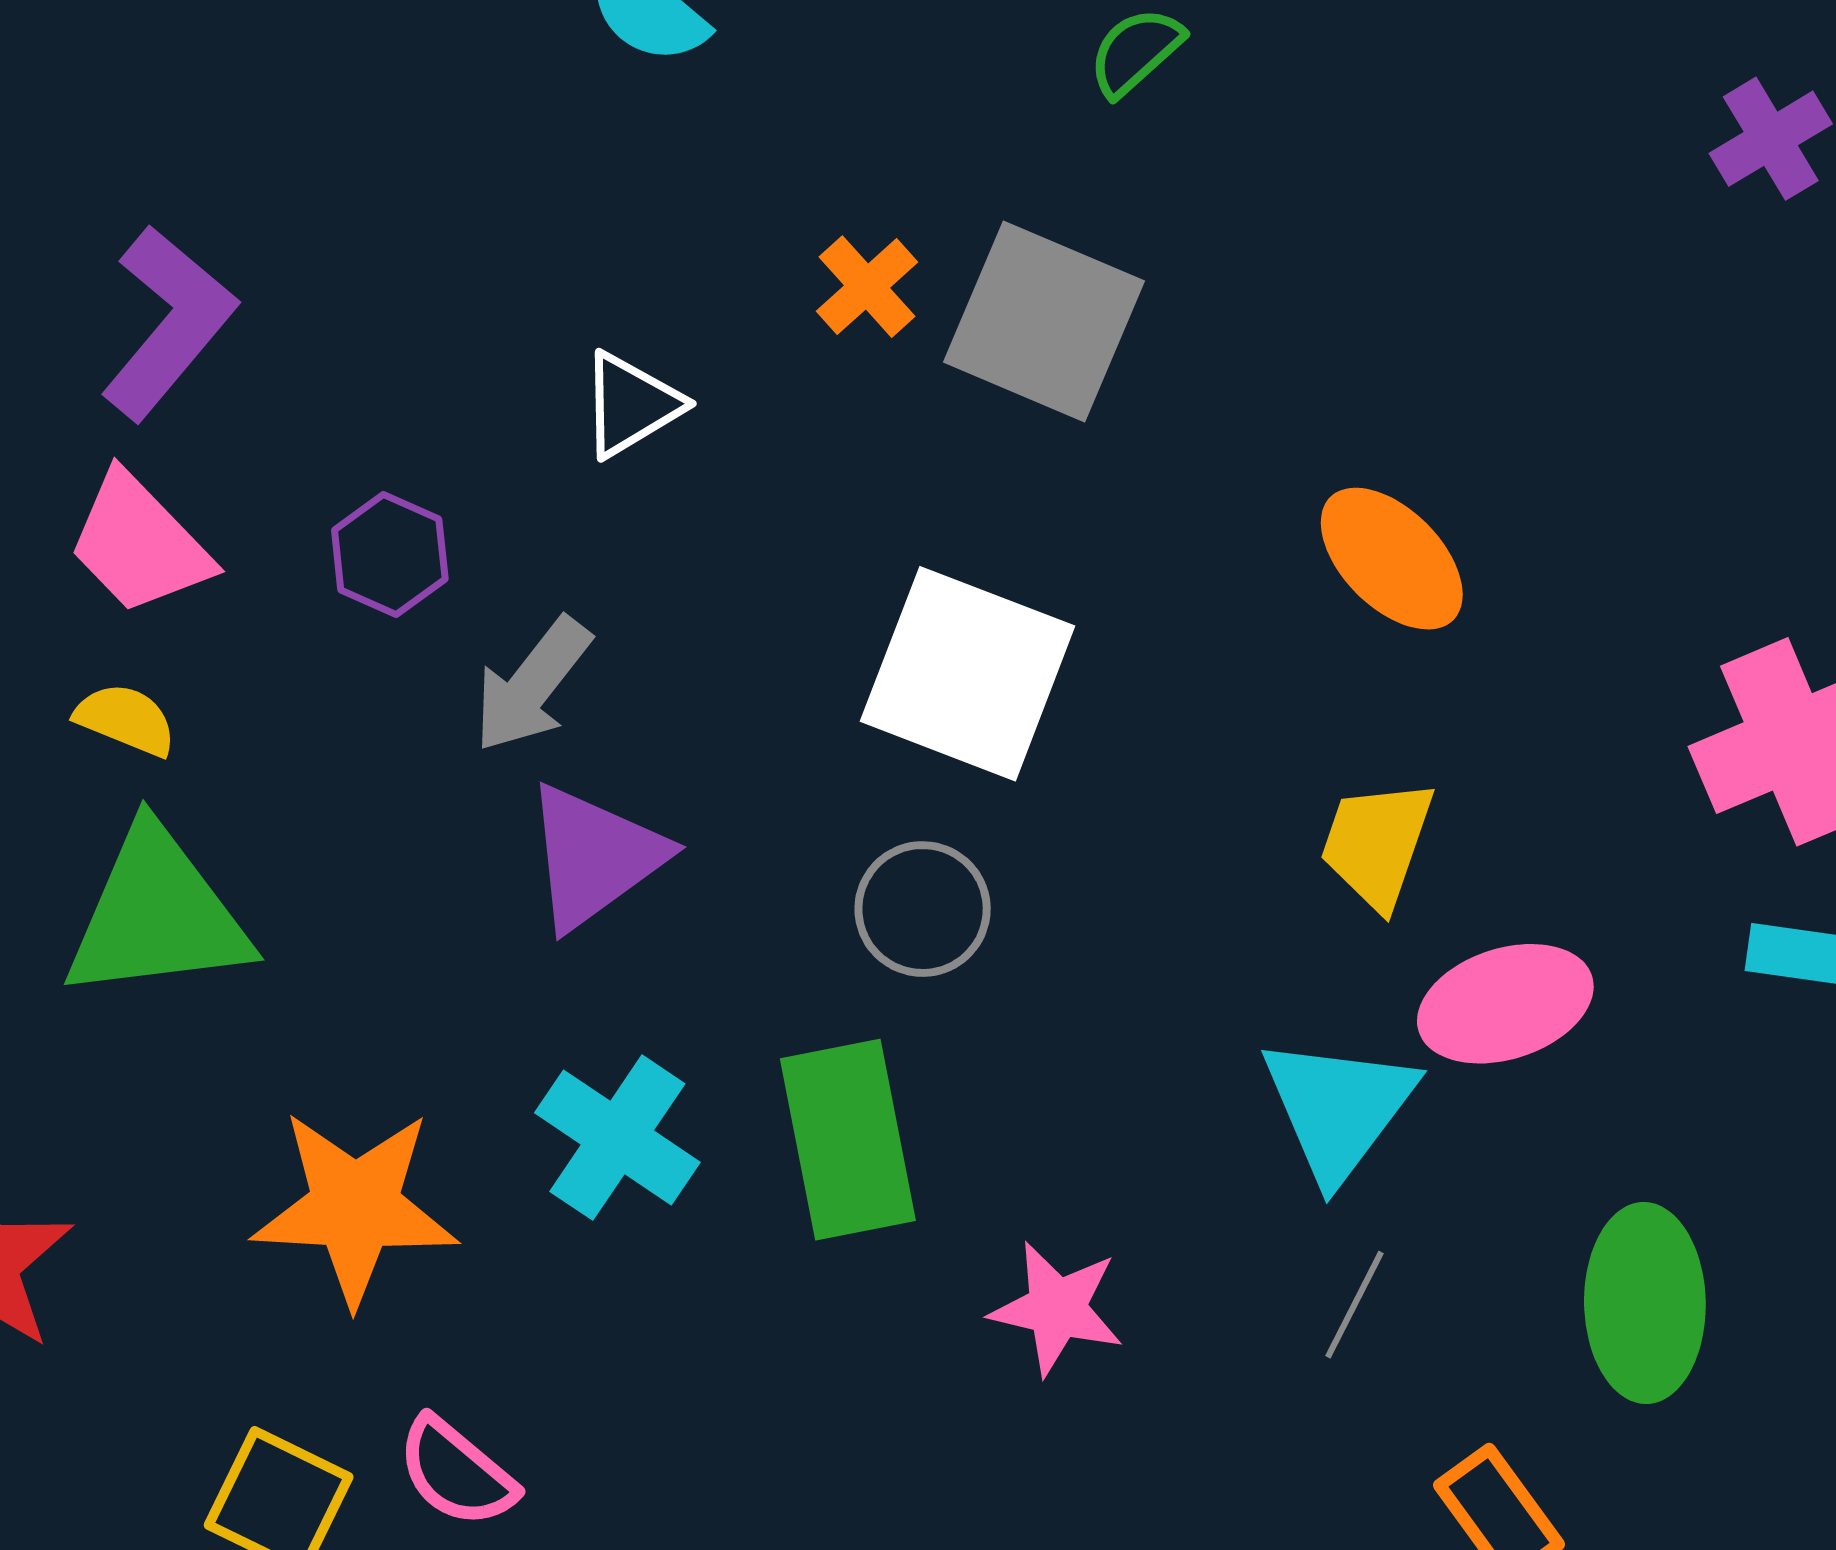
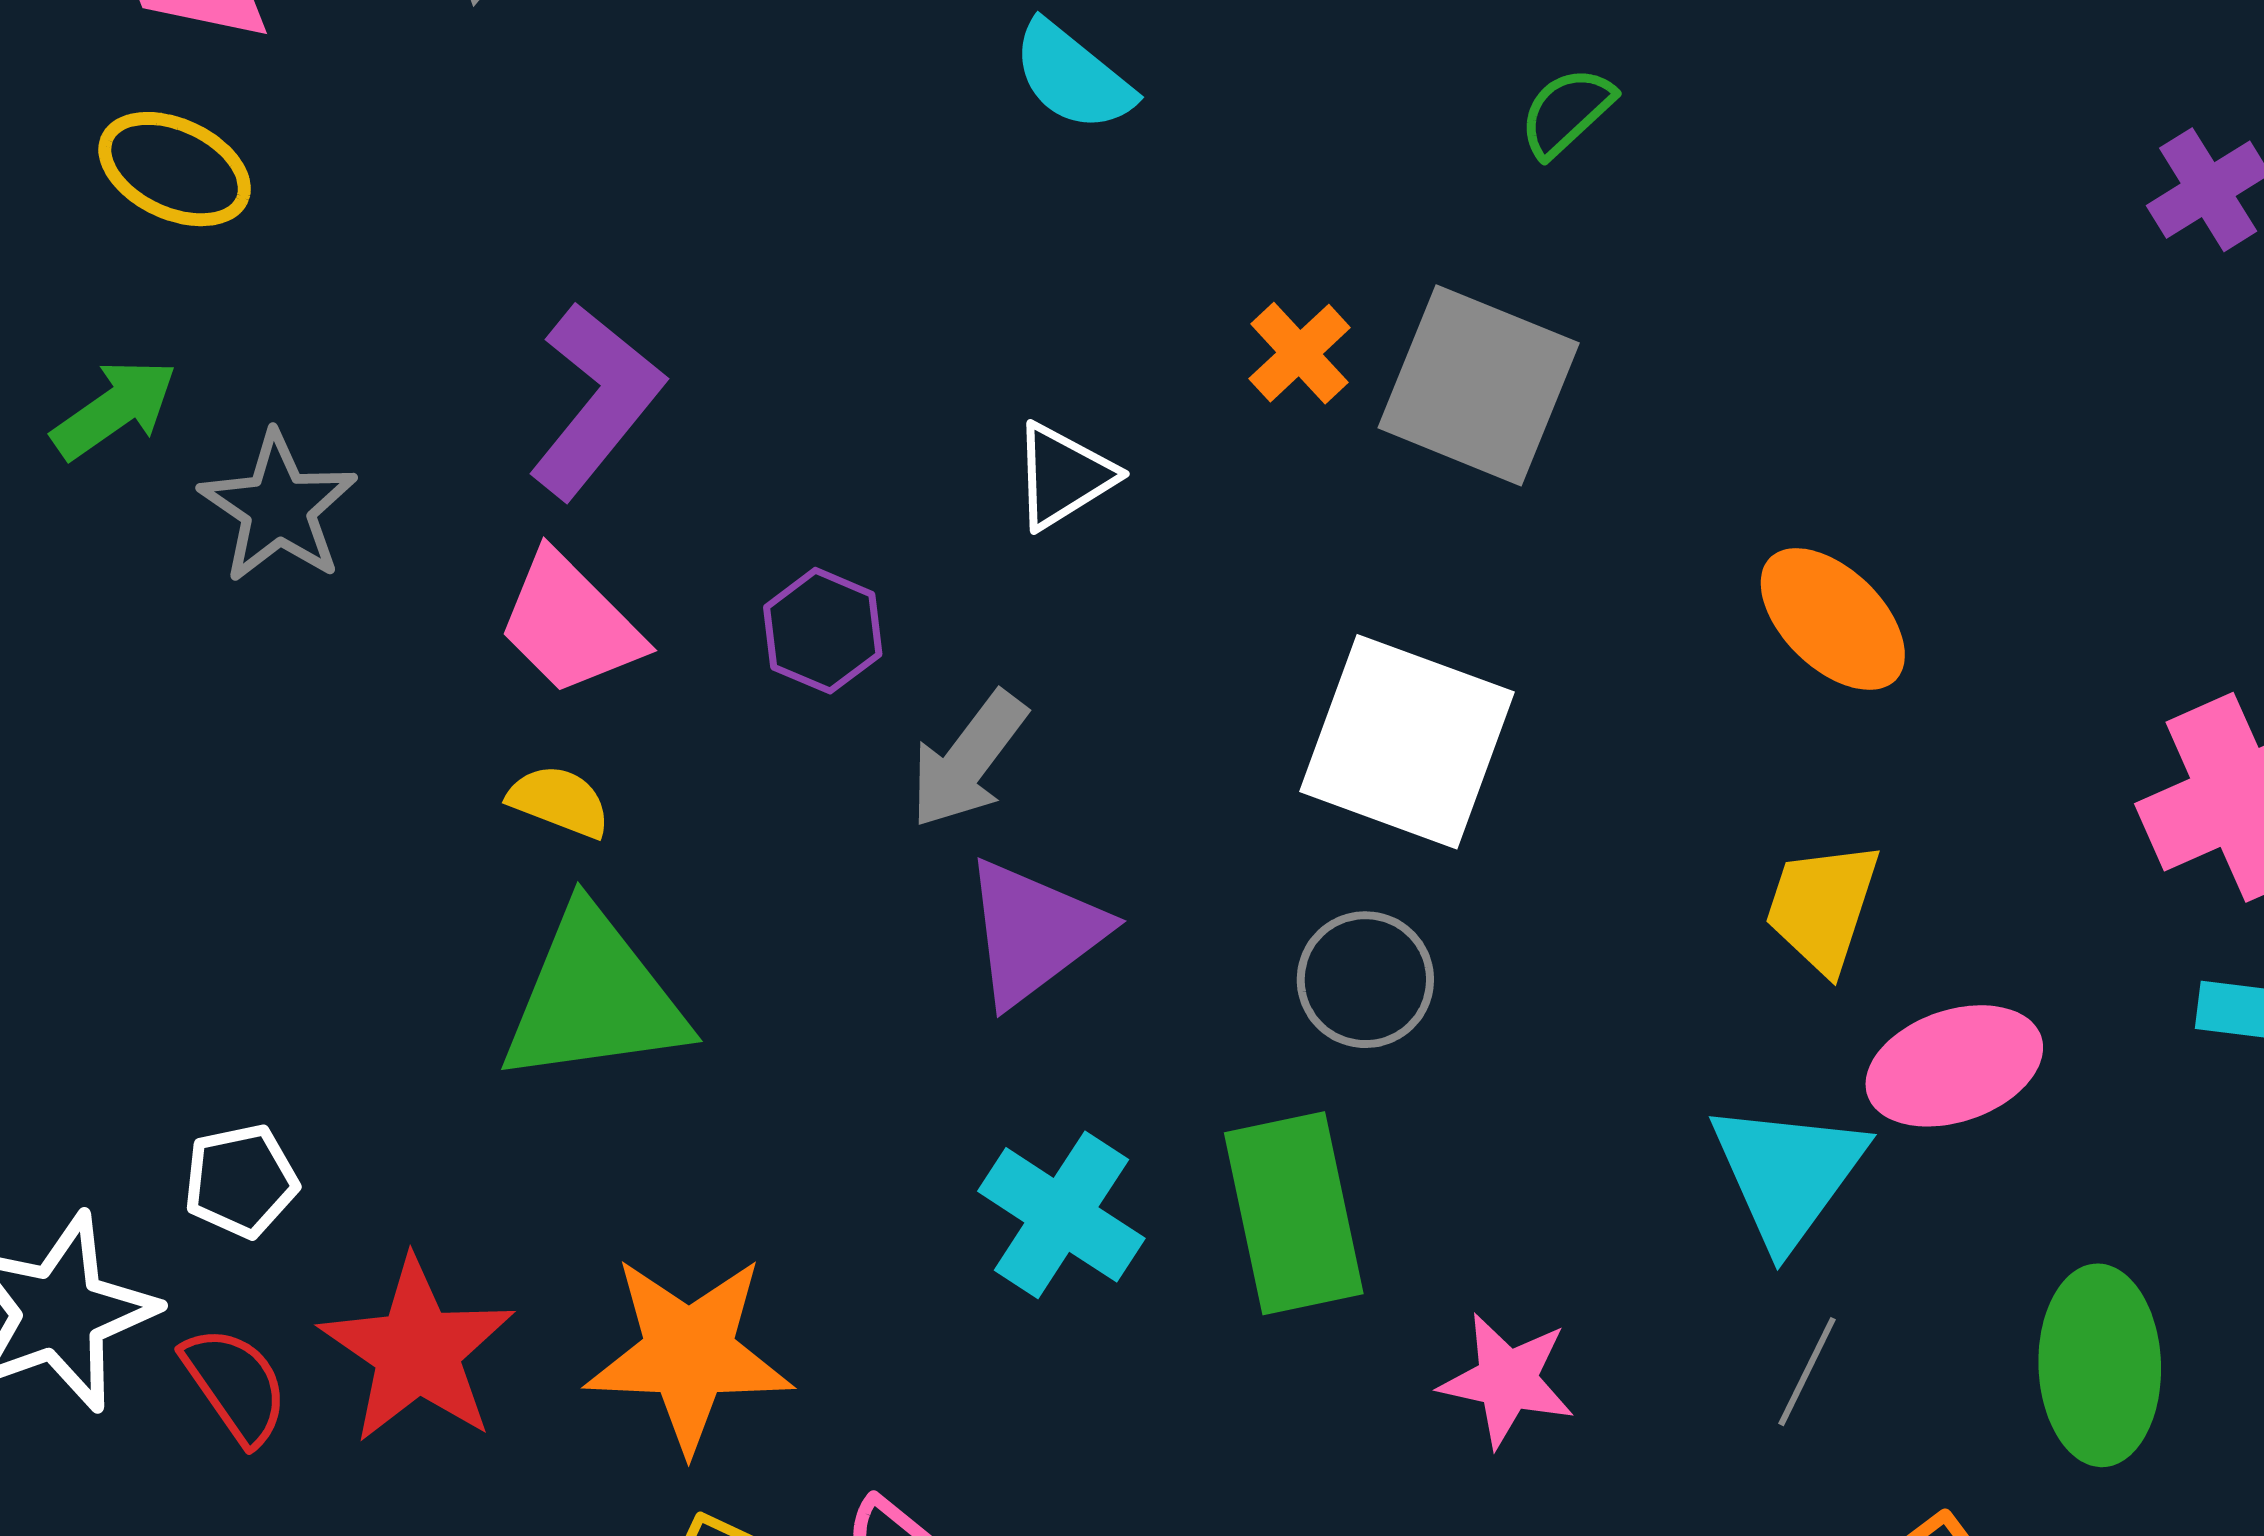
orange star: (355, 1207) -> (689, 1353), moved

